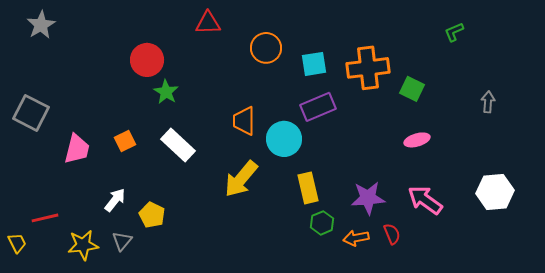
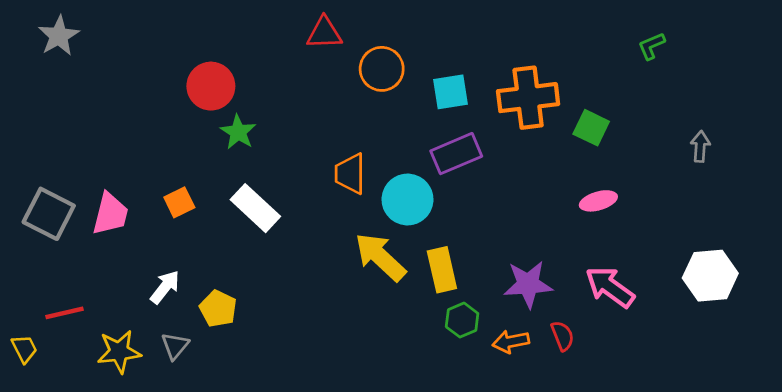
red triangle: (208, 23) -> (324, 33), moved
gray square: (31, 113) -> (49, 214), moved
yellow arrow: (241, 179) -> (380, 257), moved, turned 93

